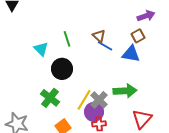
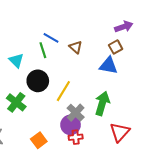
blue line: (105, 46) -> (51, 38), moved
green arrow: (125, 91) -> (102, 103), turned -70
green cross: (50, 98) -> (16, 102), moved
yellow line: (84, 100) -> (63, 91), moved

